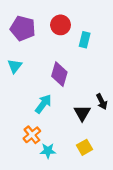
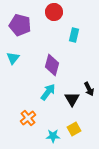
red circle: (61, 25) -> (54, 12), moved
cyan arrow: (43, 104) -> (48, 92), moved
cyan star: (48, 151) -> (53, 136), moved

